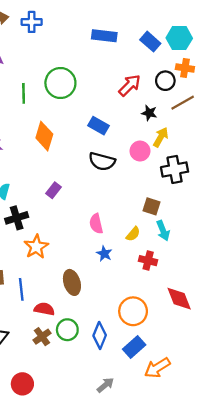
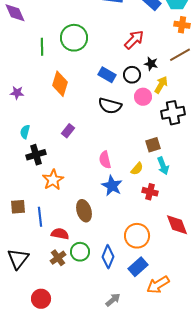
black circle: (165, 81) -> (132, 75), moved
brown square: (152, 206) -> (153, 145), turned -35
blue star: (104, 254) -> (112, 186), size x1.5

